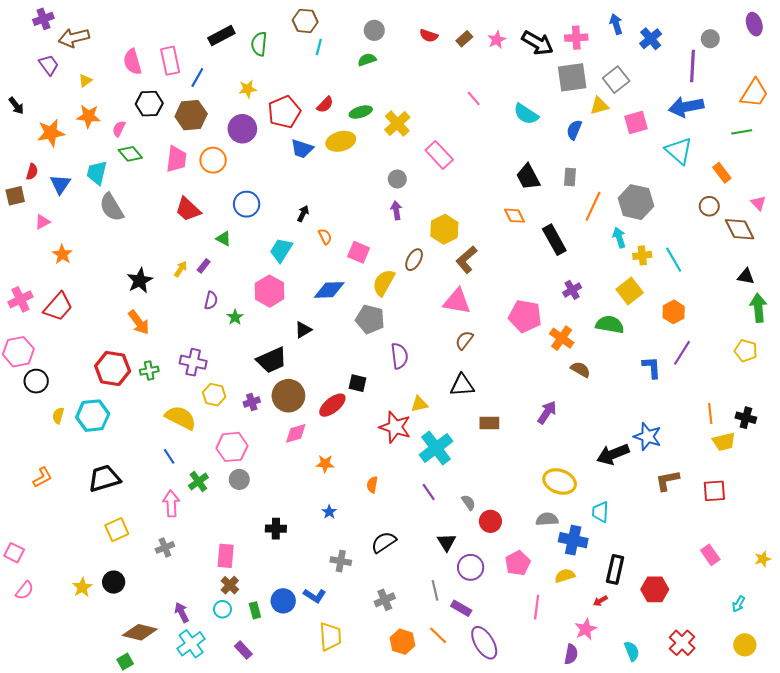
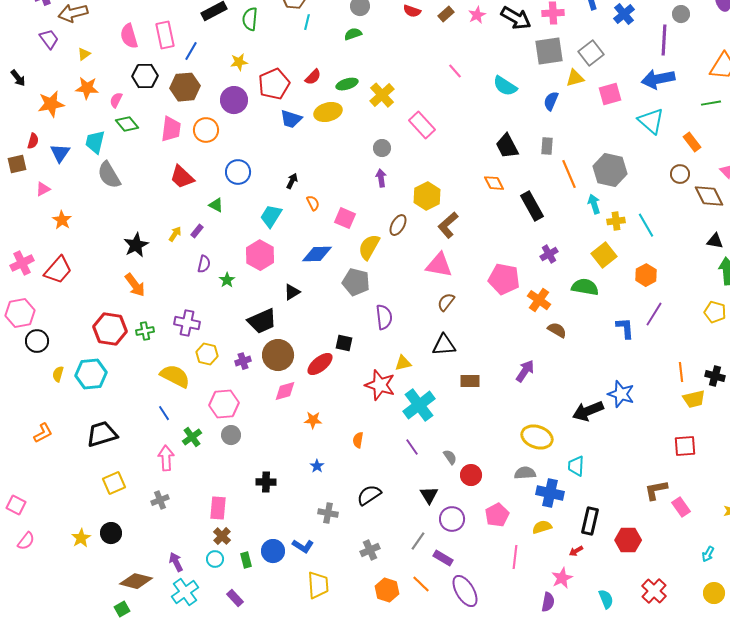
orange line: (593, 206) -> (569, 174), turned -48
brown L-shape: (667, 480) -> (656, 490), moved
gray line: (435, 590) -> (418, 541), turned 48

